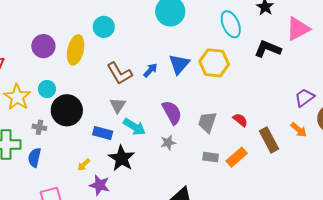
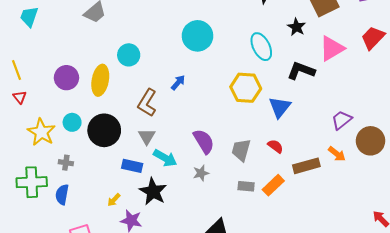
blue triangle: (179, 64) -> (280, 107), moved
blue arrow: (150, 70) -> (178, 83), moved
brown L-shape: (119, 73) -> (147, 103), turned 64
black circle: (67, 110) -> (104, 130), moved
brown rectangle: (269, 140) -> (306, 166), turned -75

